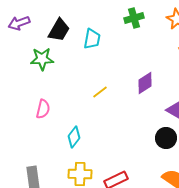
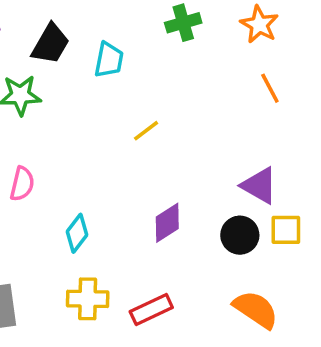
purple diamond: (145, 83) -> (167, 223), moved
yellow line: (100, 92) -> (146, 131), moved

